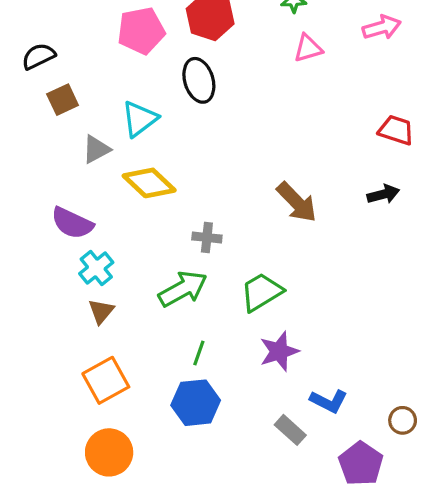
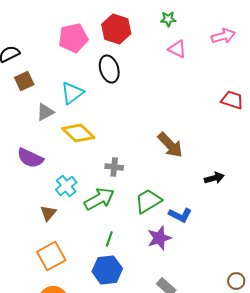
pink triangle: (308, 48) -> (177, 49), turned 42
black arrow: (383, 194) -> (214, 178), moved
cyan cross: (96, 268) -> (66, 186), moved
blue L-shape: (329, 401) -> (180, 215), moved

